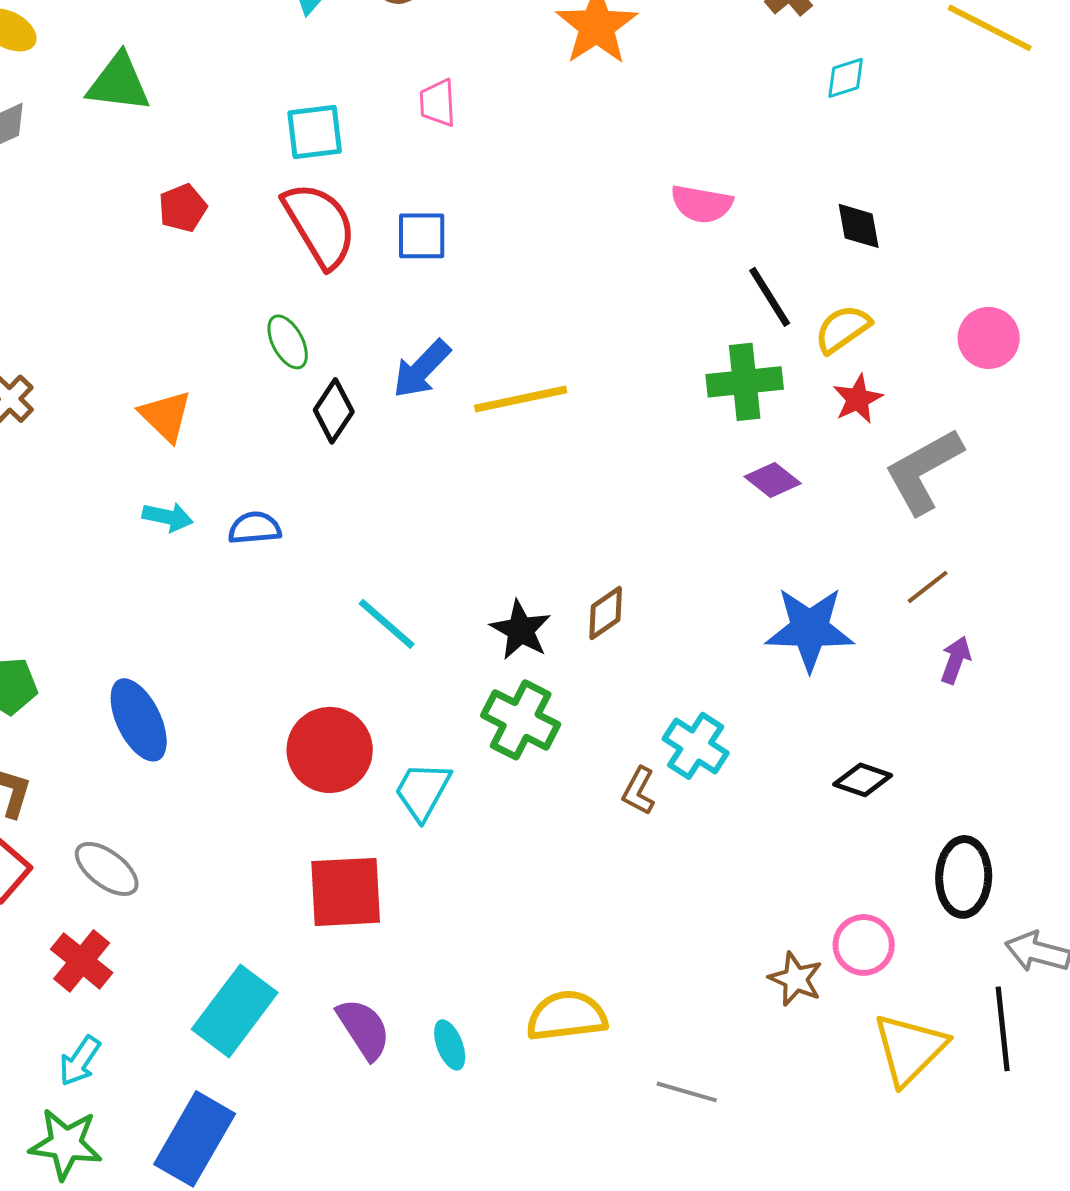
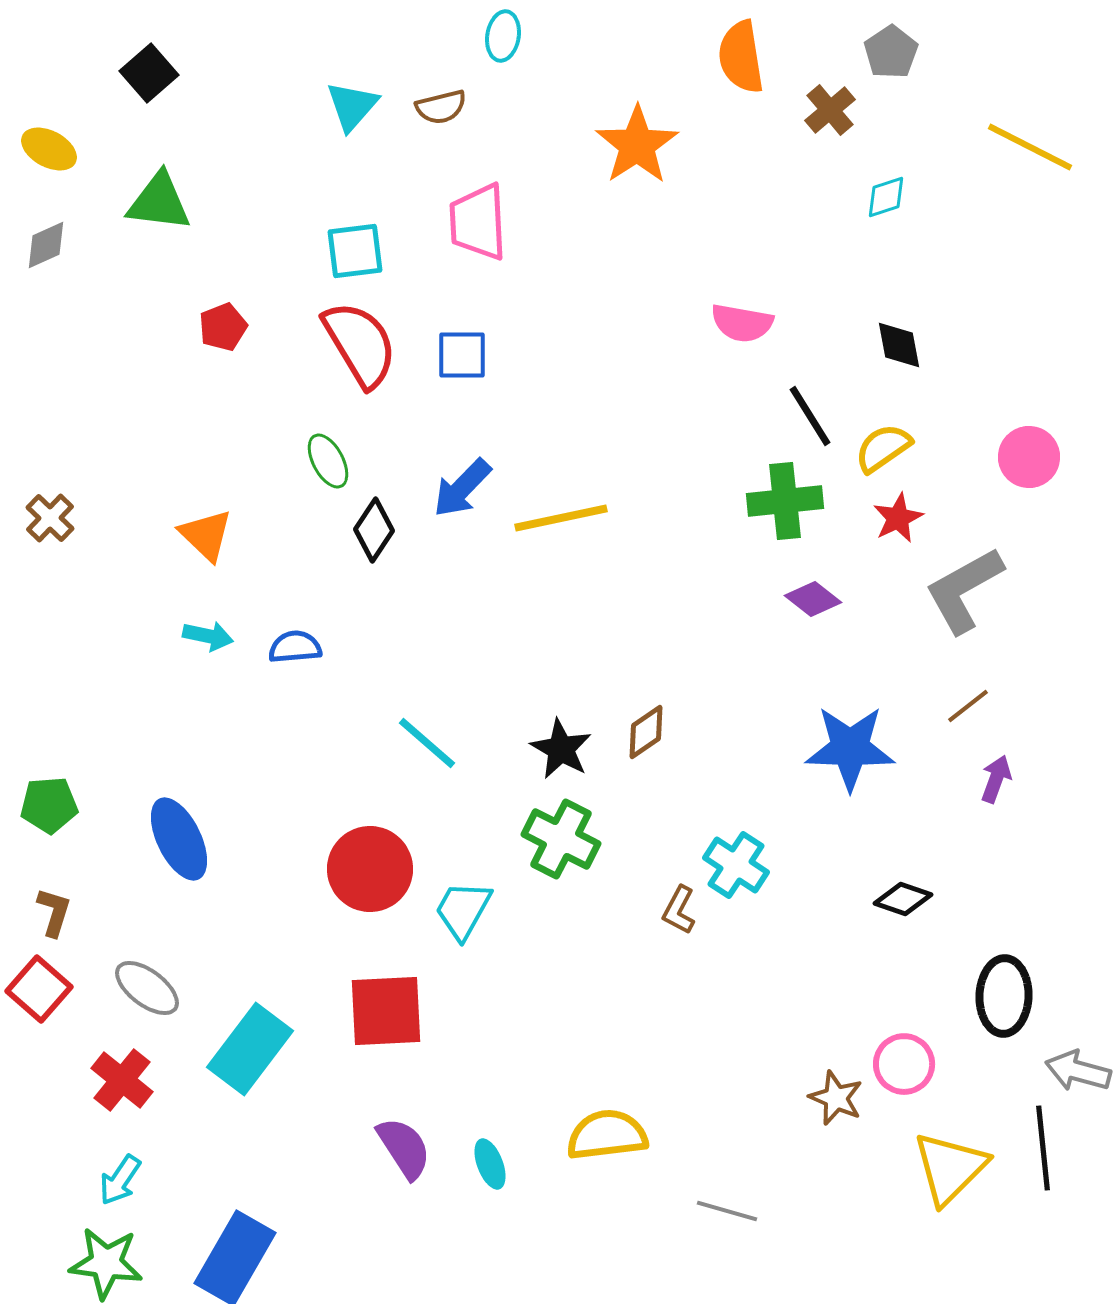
pink trapezoid: (438, 103) -> (478, 222), size x1.6
cyan rectangle: (235, 1011) -> (250, 1049), moved

